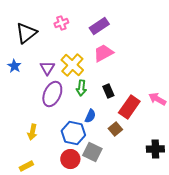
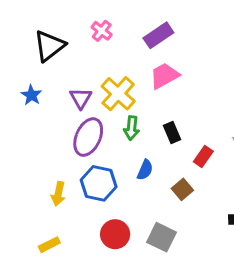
pink cross: (61, 23) -> (102, 31), turned -32
red rectangle: (129, 107) -> (203, 156), size x0.6
blue hexagon: (73, 133) -> (99, 183), moved
gray square: (92, 152) -> (161, 237), moved

